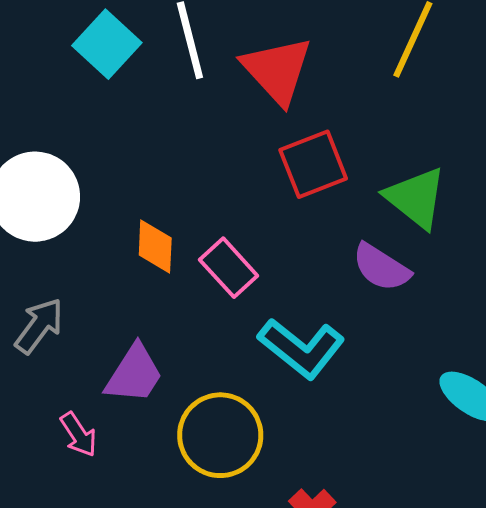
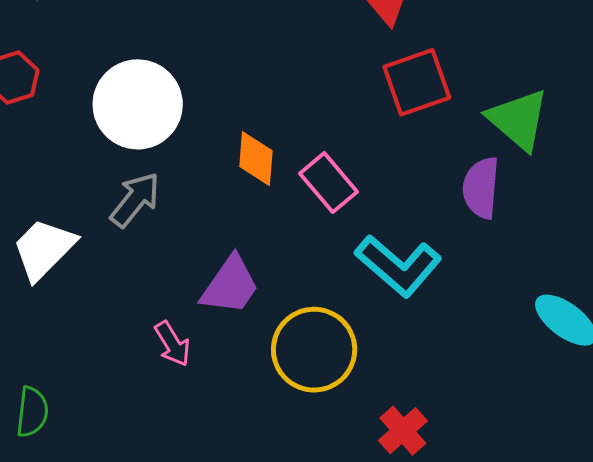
purple semicircle: (381, 267) -> (481, 188), turned 60
gray arrow: (39, 326) -> (135, 200), moved

